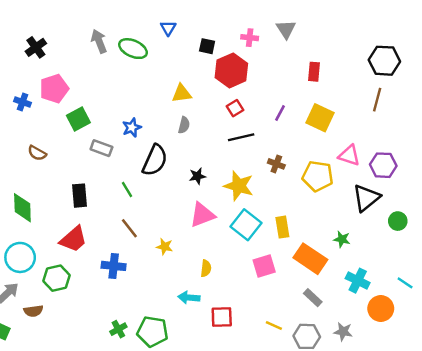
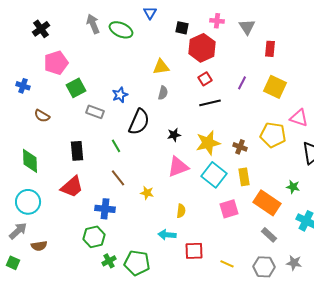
gray triangle: (286, 29) -> (247, 27), moved
blue cross: (22, 102) -> (23, 86), moved
brown cross: (276, 164) -> (240, 147), moved
yellow star: (239, 186) -> (208, 143), turned -30
green hexagon: (56, 278) -> (94, 237), moved
yellow line: (274, 325) -> (227, 264), moved

